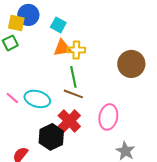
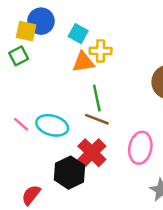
yellow cross: (76, 50) -> (101, 51), moved

